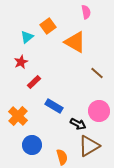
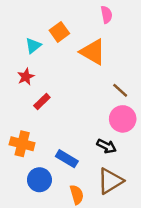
blue rectangle: (54, 106) -> (67, 159), moved
pink circle: (99, 111) -> (123, 119), moved
orange cross: (18, 116) -> (22, 144), turned -30
black arrow: (78, 124) -> (107, 146), moved

